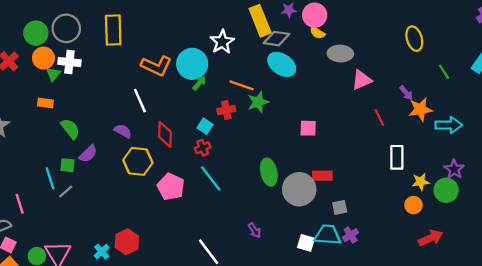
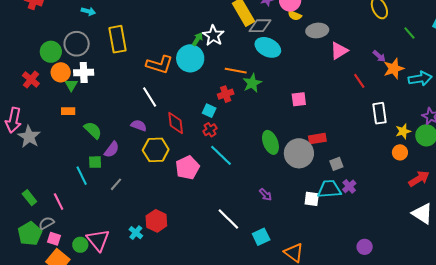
green arrow: (199, 83) -> (197, 39), moved
pink pentagon: (171, 187) -> (187, 168), turned 30
gray line: (66, 191) -> (116, 184), moved

